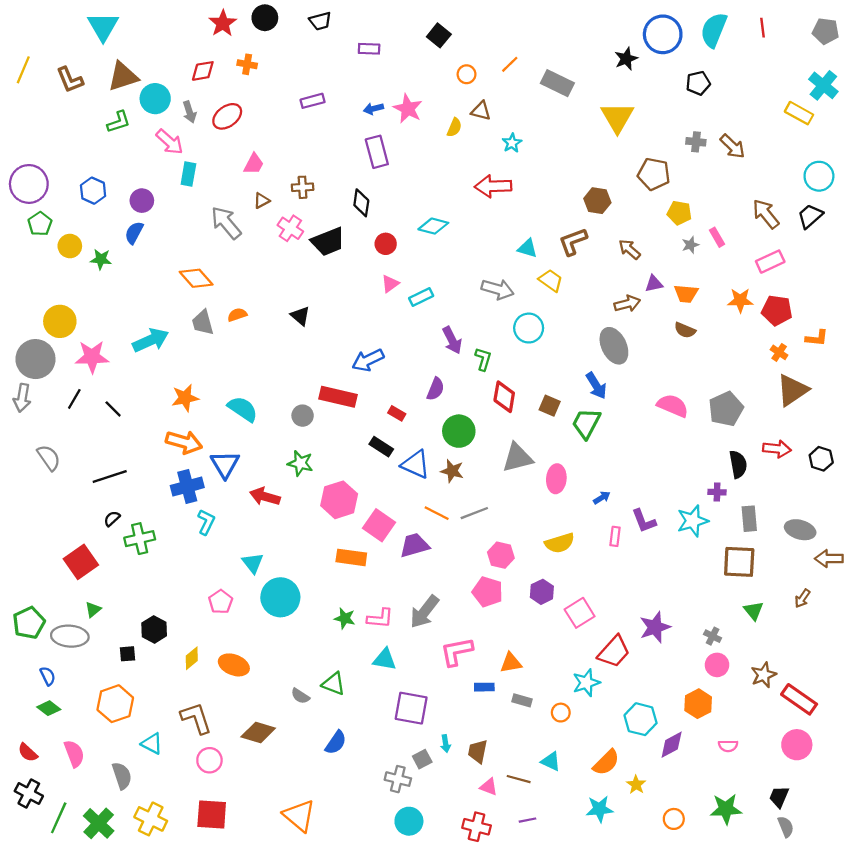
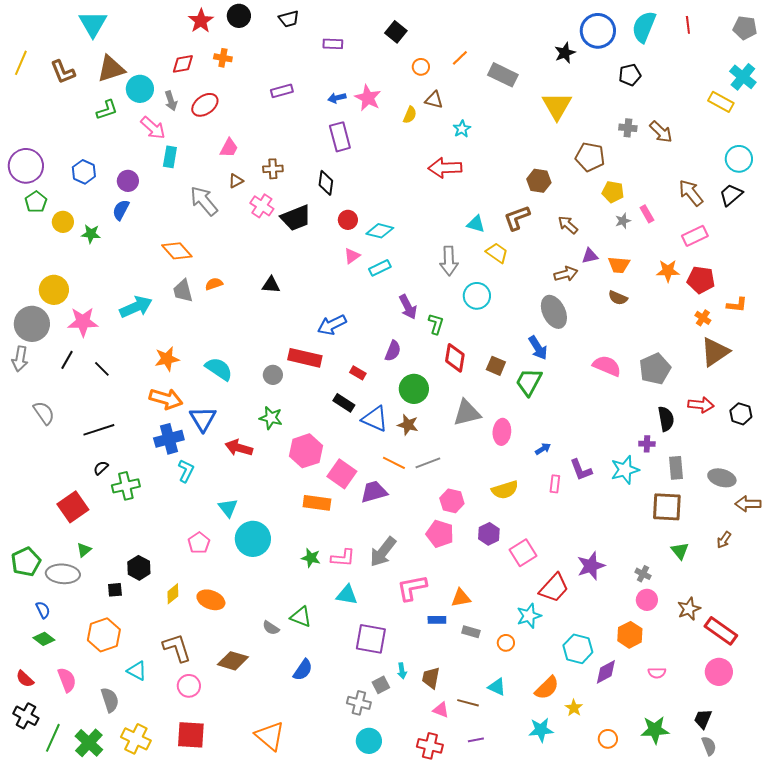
cyan diamond: (433, 226) -> (380, 231), moved
gray arrow: (498, 289) -> (449, 261), turned 72
black triangle: (300, 316) -> (271, 285), turned -36

